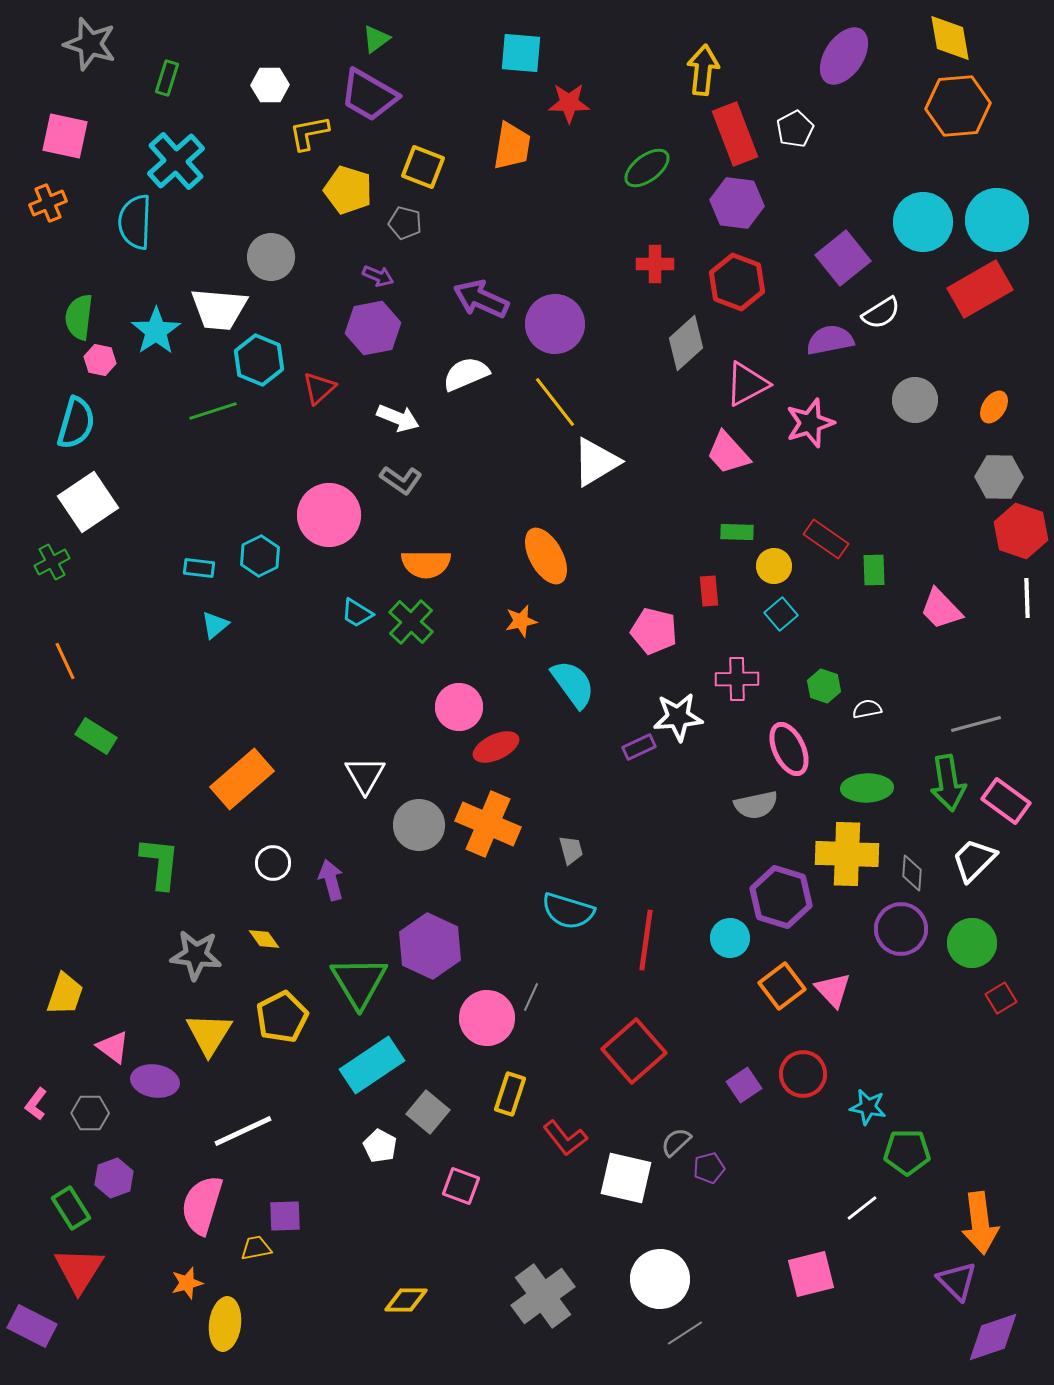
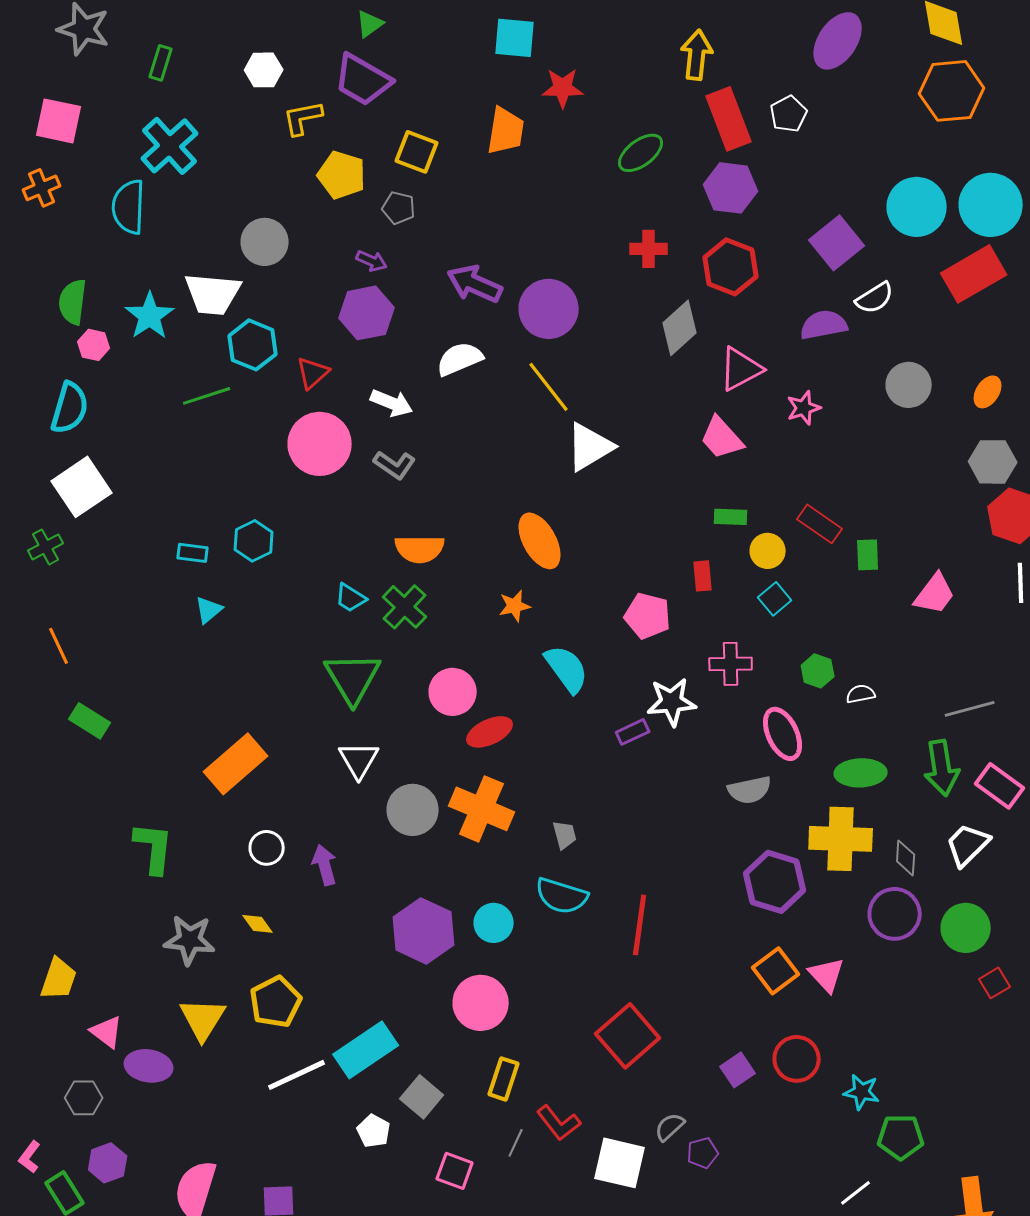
pink star: (810, 423) -> (804, 408), size x0.7
pink circle: (329, 515) -> (320, 444), moved
pink trapezoid: (941, 609) -> (935, 594), turned -99
cyan circle: (730, 938) -> (494, 923), moved
green triangle: (359, 982) -> (353, 678), moved
gray line: (531, 997) -> (516, 1143), moved
pink L-shape: (36, 1104) -> (30, 1157), moved
white line: (243, 1131) -> (297, 1075), moved

